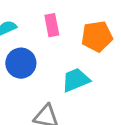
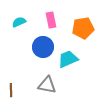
blue circle: (21, 63) -> (43, 47), moved

